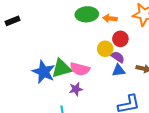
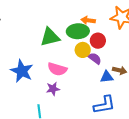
green ellipse: (87, 14) -> (78, 31), moved
green triangle: (61, 68) -> (50, 37), moved
blue triangle: (119, 70) -> (107, 77), moved

